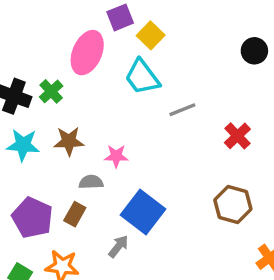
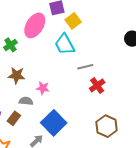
red cross: (237, 136) -> (97, 85), moved

